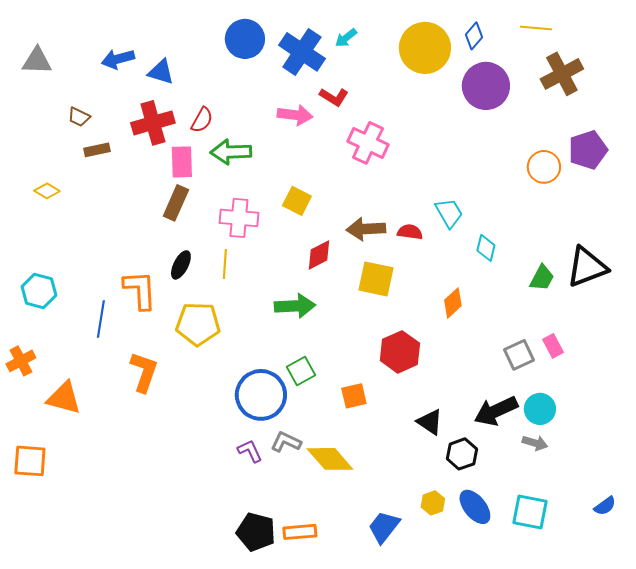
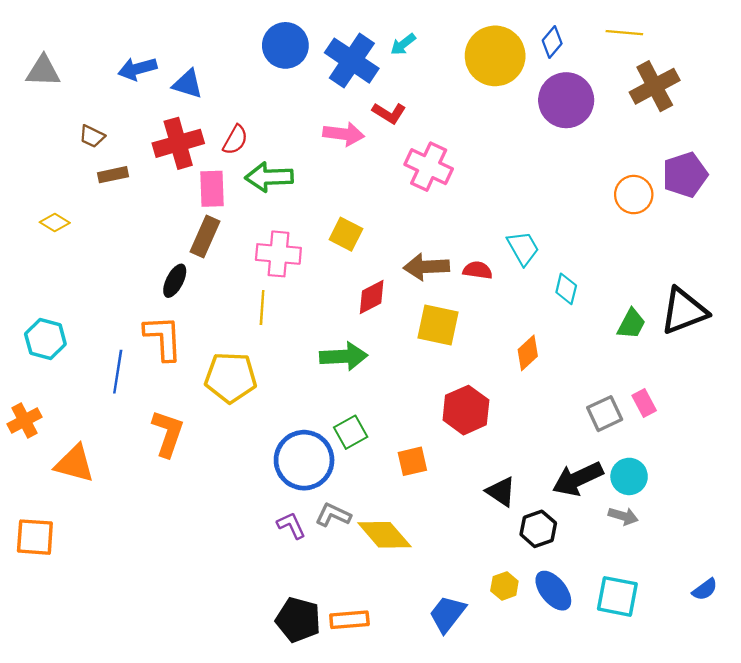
black ellipse: (181, 265) -> (175, 281), moved

